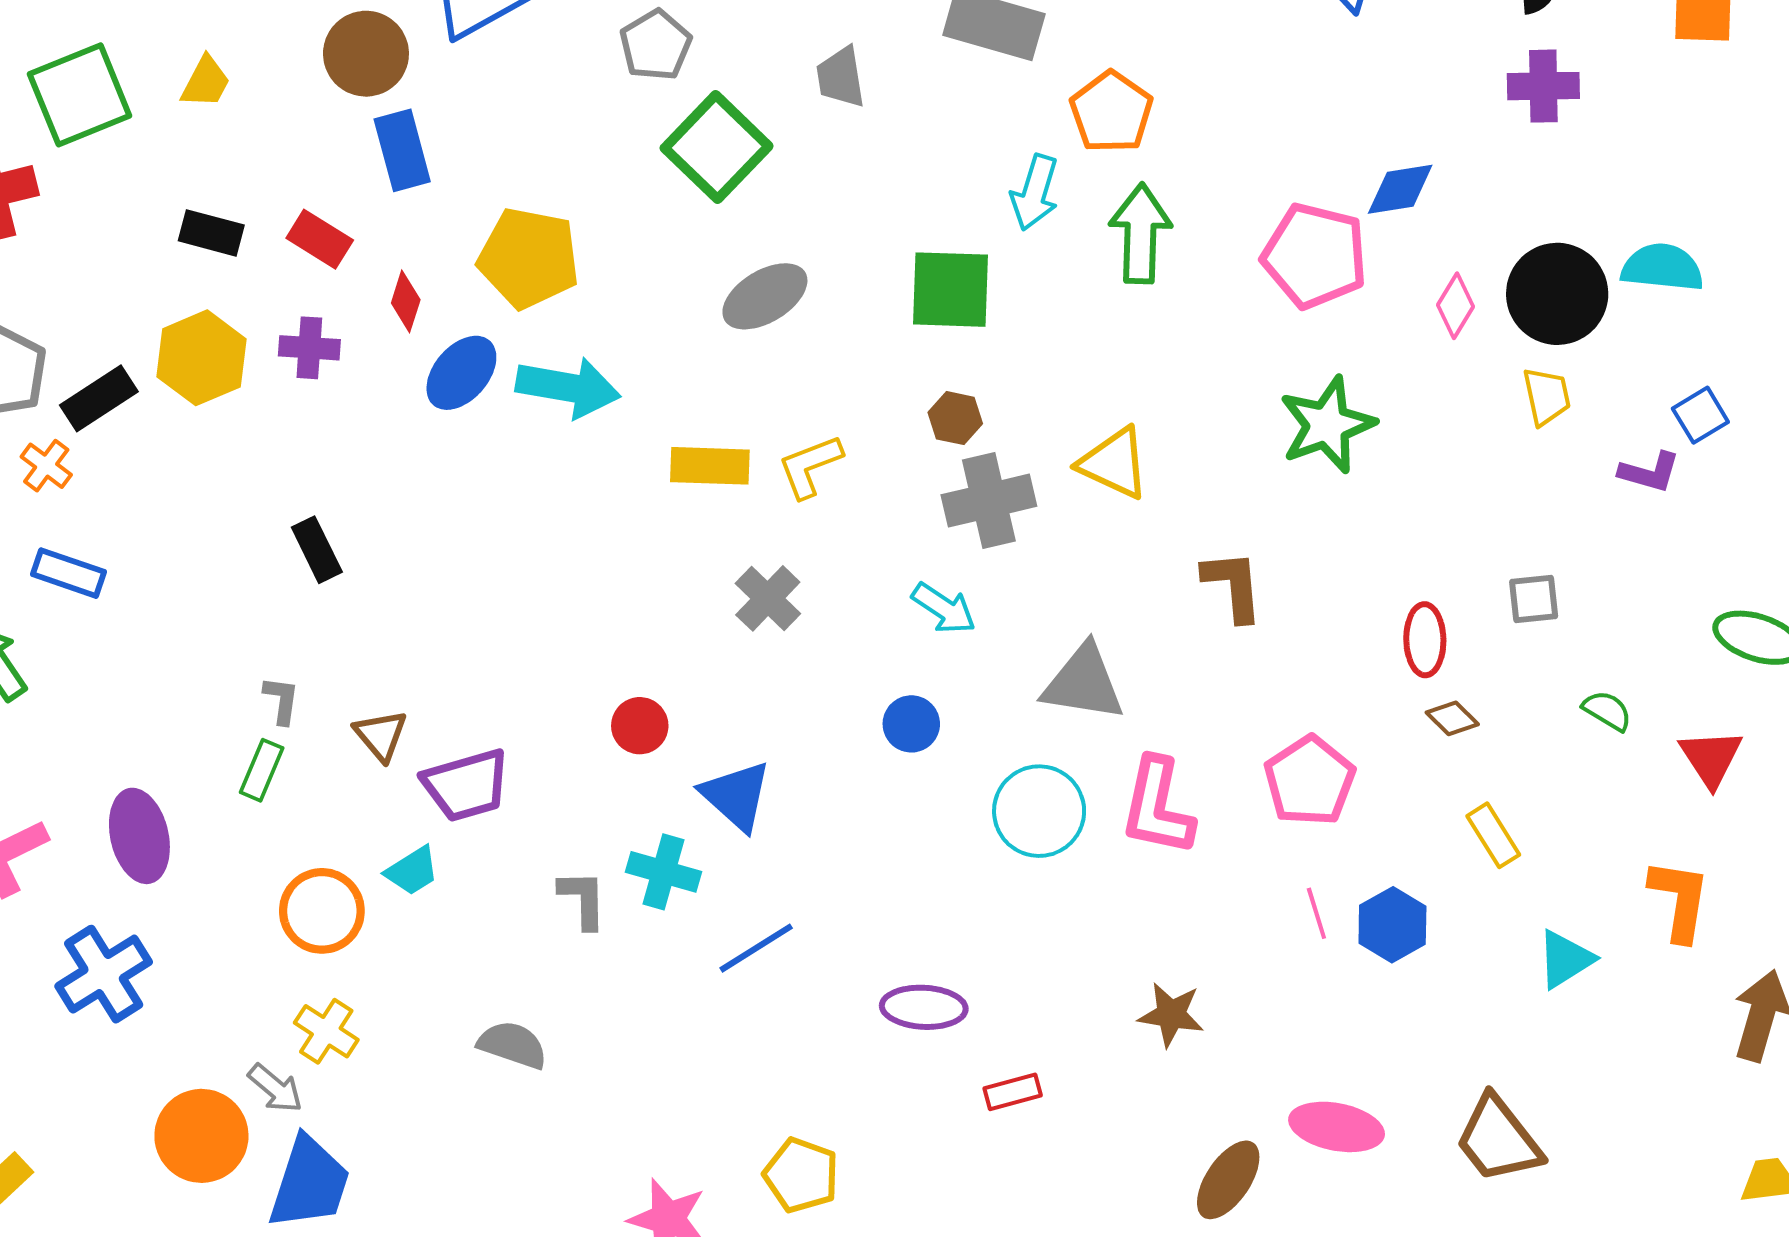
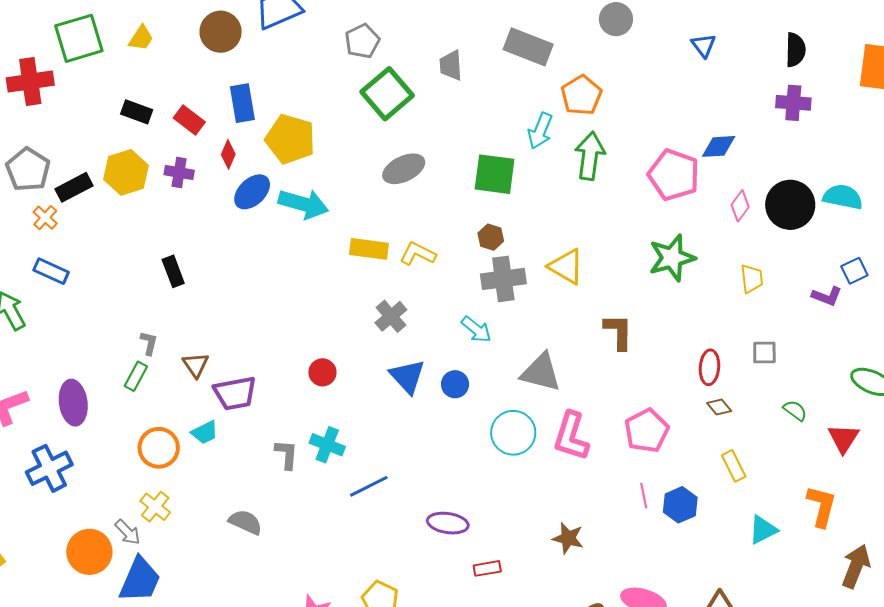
blue rectangle: (402, 150) -> (242, 103), moved
yellow trapezoid: (1547, 396) -> (752, 279), moved
yellow L-shape: (810, 466) -> (418, 254), turned 42
blue triangle: (736, 796) -> (407, 376), moved

